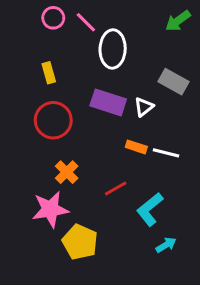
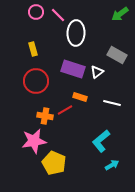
orange rectangle: (136, 147) -> (80, 97), moved
orange cross: (67, 172) -> (45, 116), turned -35
red line: (116, 189) -> (65, 110), moved

